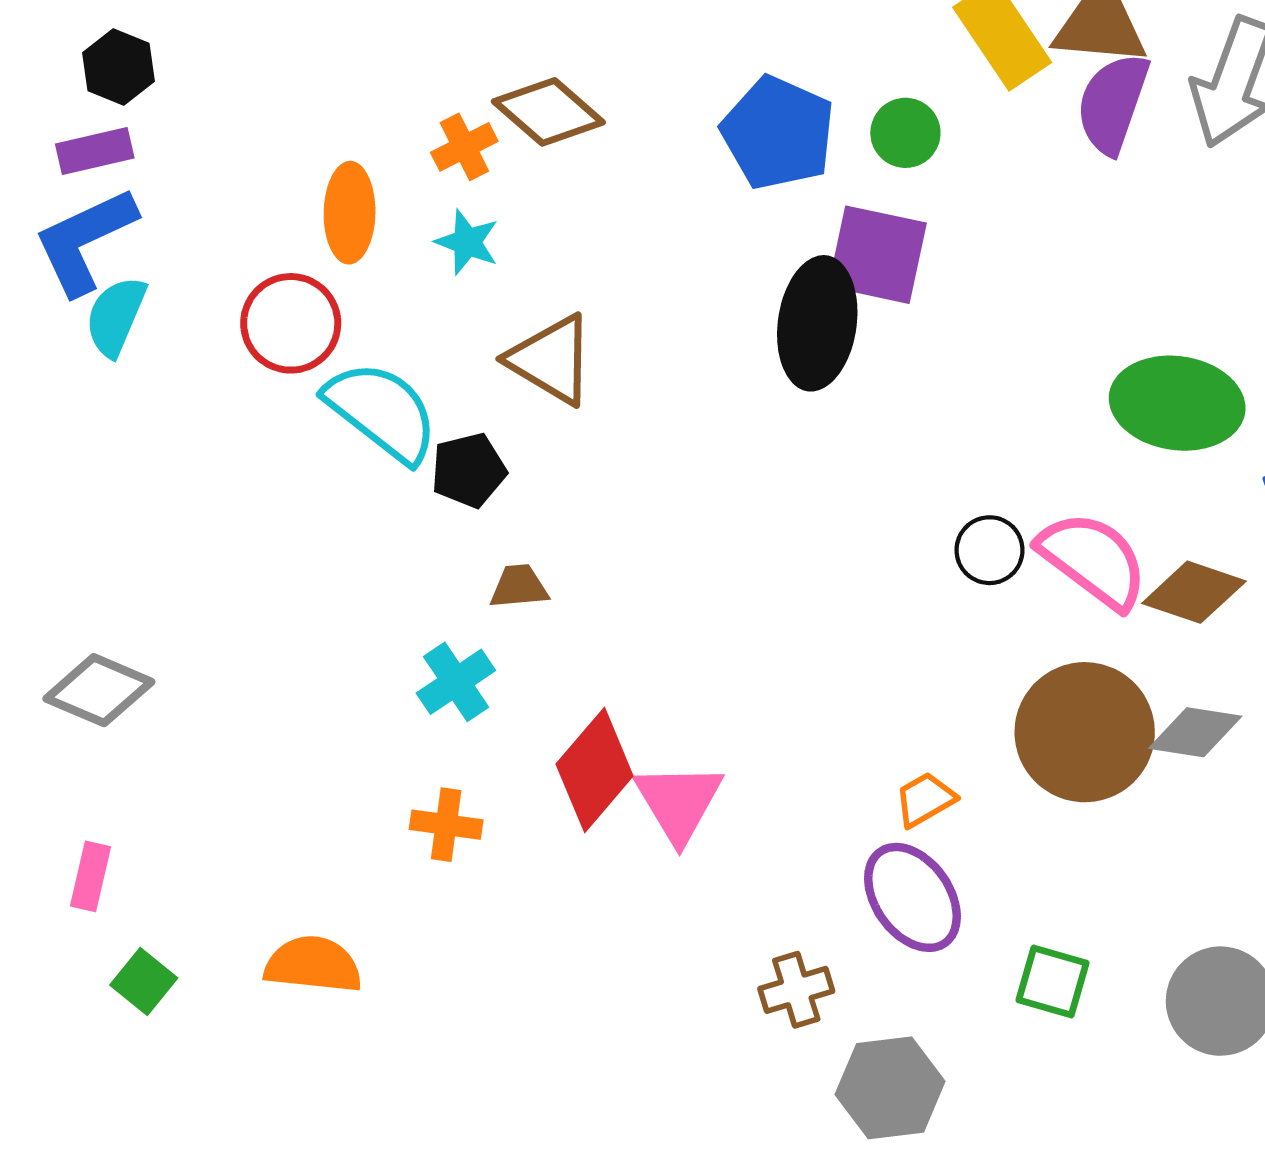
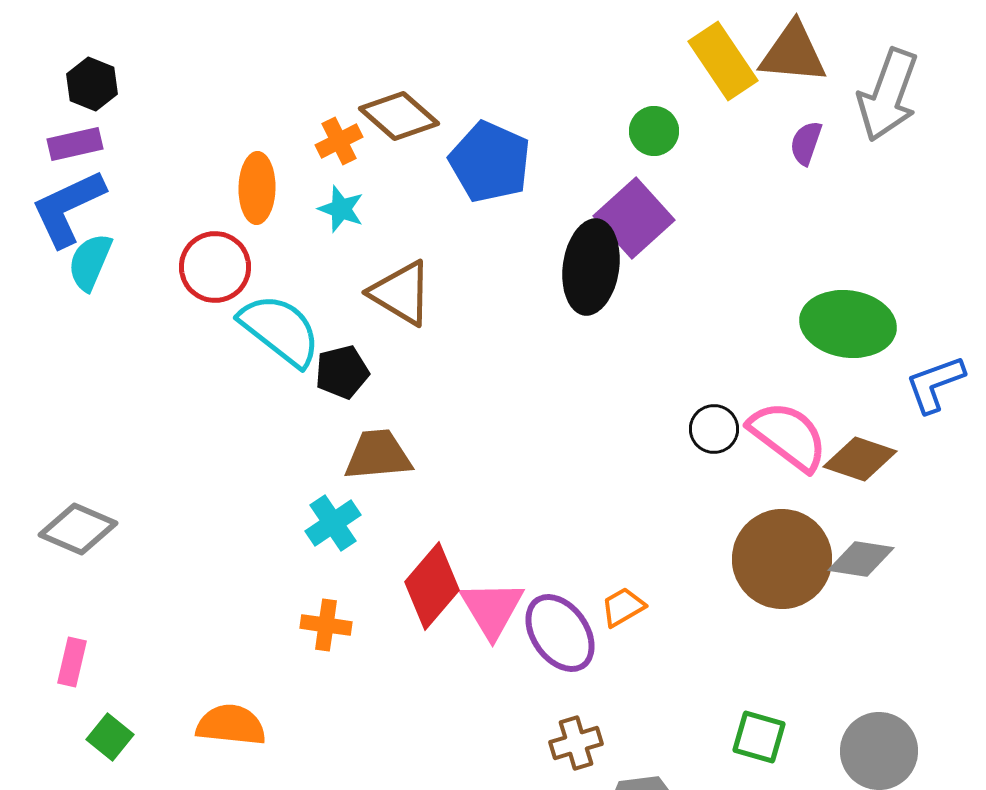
purple semicircle: (1113, 103) -> (806, 143), moved, size x0.6
blue pentagon: (778, 133) -> (490, 162), moved
purple square: (877, 255) -> (634, 218), turned 36
brown trapezoid: (519, 587) -> (378, 455), size x1.6
orange trapezoid: (925, 799) -> (623, 607), moved
purple ellipse: (912, 897) -> (560, 633), moved

